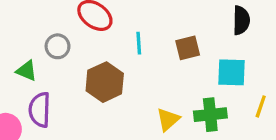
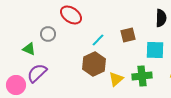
cyan line: (139, 43) -> (98, 40), moved, turned 48
brown hexagon: (105, 82) -> (94, 64), moved
purple semicircle: (40, 110) -> (37, 73), turned 45

